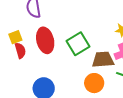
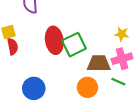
red ellipse: (45, 40) -> (54, 40), moved

